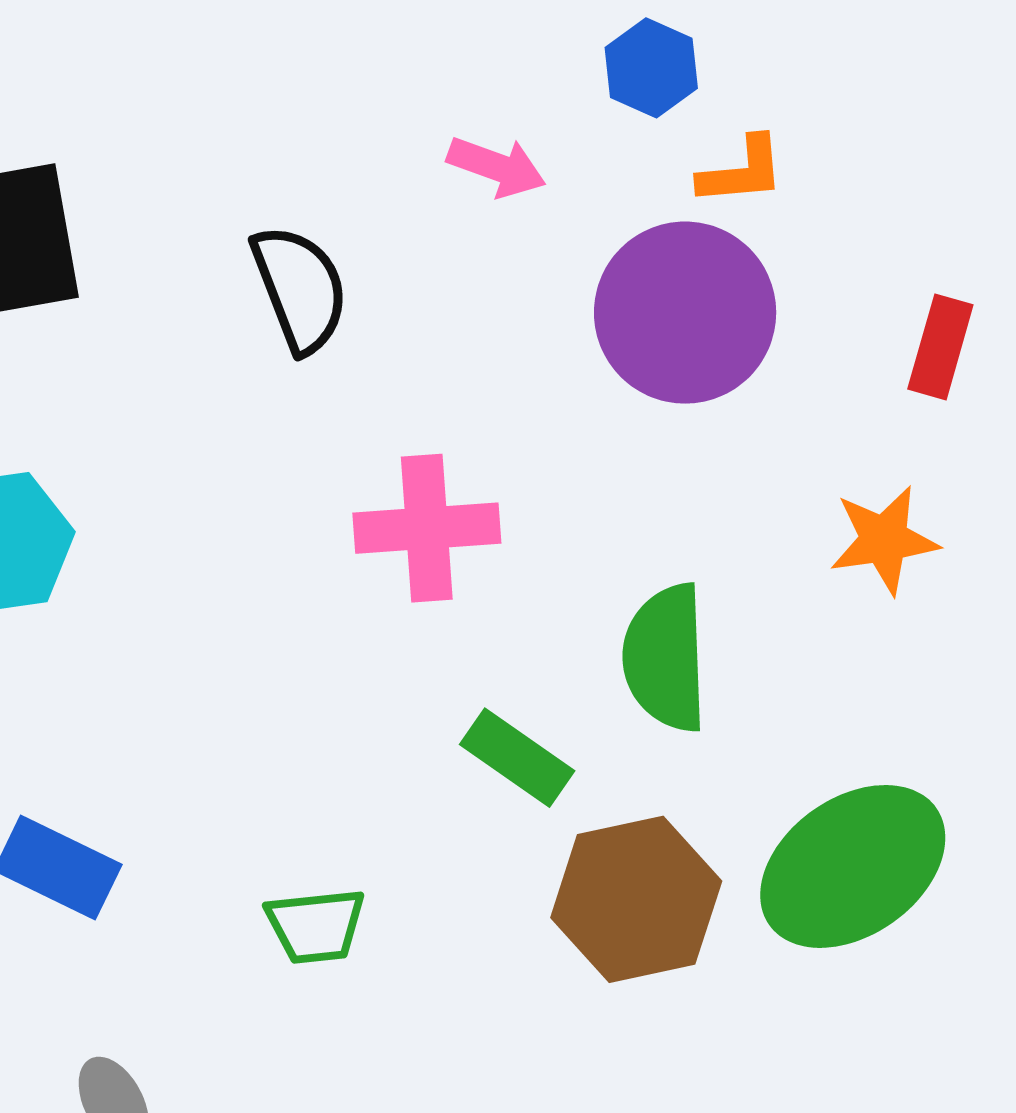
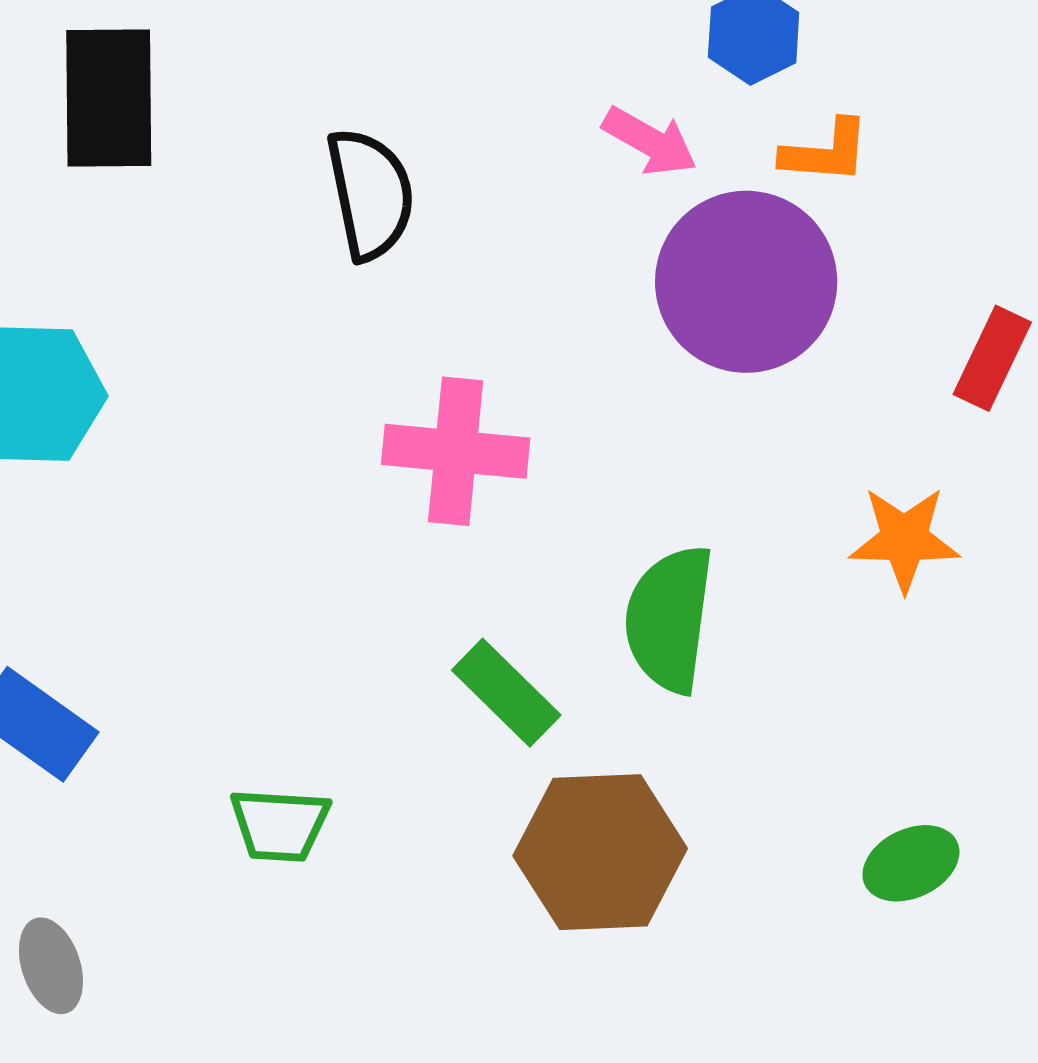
pink arrow: (497, 167) -> (650, 141), moved
green ellipse: (853, 866) -> (911, 863), moved, size x0.5

